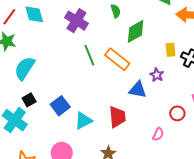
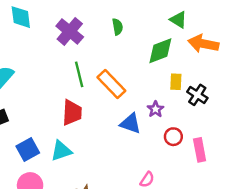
green diamond: (136, 31) -> (160, 51), moved
blue square: (60, 106) -> (28, 150), moved
red circle: (177, 113) -> (173, 137), moved
red trapezoid: (117, 117) -> (72, 113), moved

